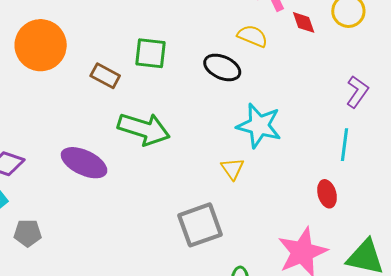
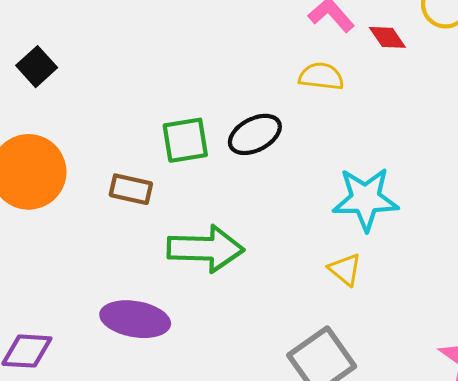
black ellipse: (222, 67) -> (255, 134), moved, turned -36

